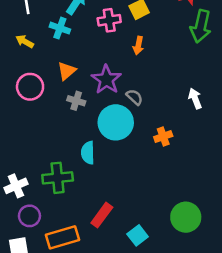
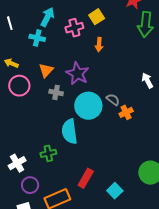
yellow arrow: (25, 41) -> (11, 63), moved
gray semicircle: (134, 97) -> (113, 100), moved
cyan semicircle: (88, 153) -> (70, 131), size x1.4
green cross: (58, 178) -> (48, 153), size x0.7

